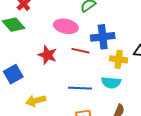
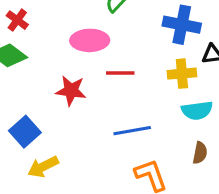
blue cross: (103, 37) -> (182, 25), moved, turned 30
cyan semicircle: (111, 83) -> (197, 110), moved
yellow arrow: (36, 101) -> (43, 167), moved

